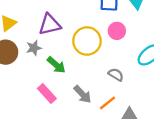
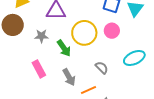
gray star: (34, 48) -> (41, 36), moved
green arrow: (56, 65) -> (64, 48), moved

